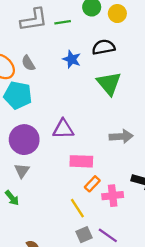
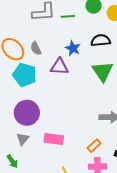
purple triangle: (63, 129) -> (59, 67), moved
pink rectangle: (81, 161) -> (54, 139), moved
orange rectangle: (92, 184) -> (94, 146), moved

